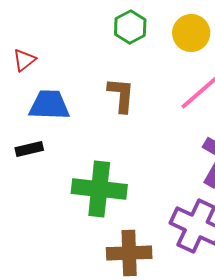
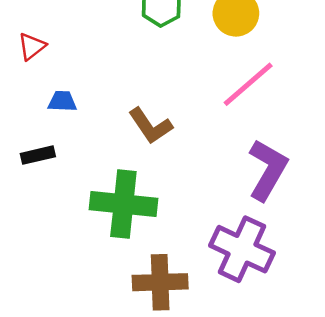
brown L-shape: (121, 95) -> (150, 126), moved, turned 141
blue trapezoid: (49, 105) -> (62, 101), size x0.6

